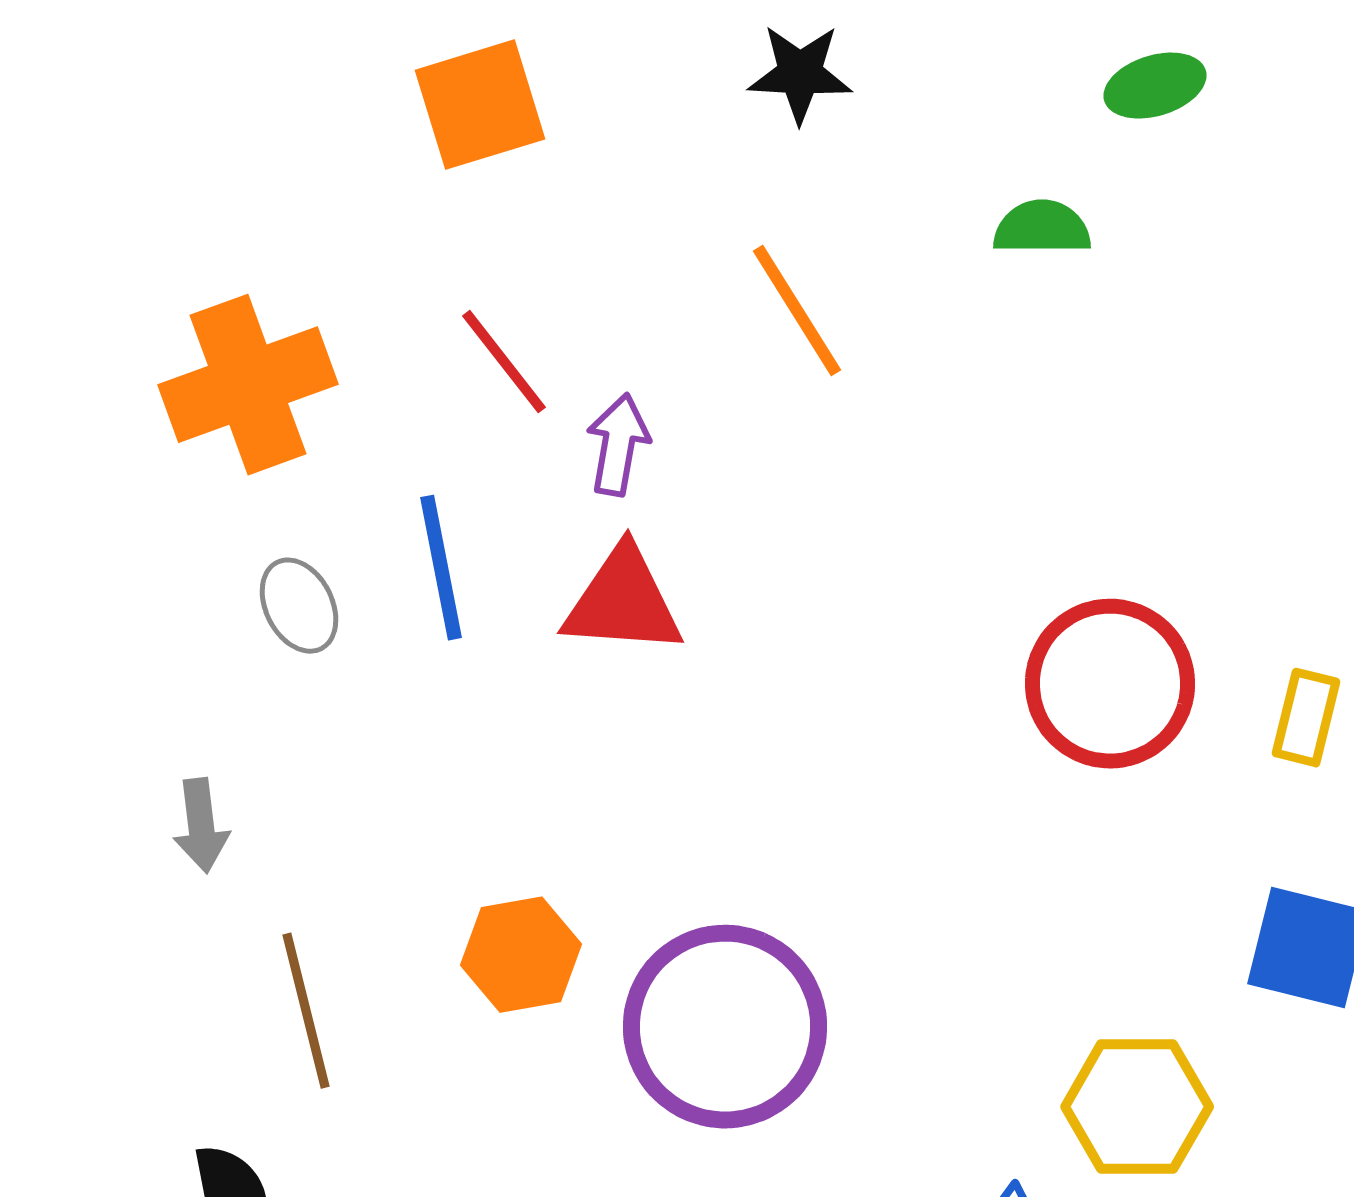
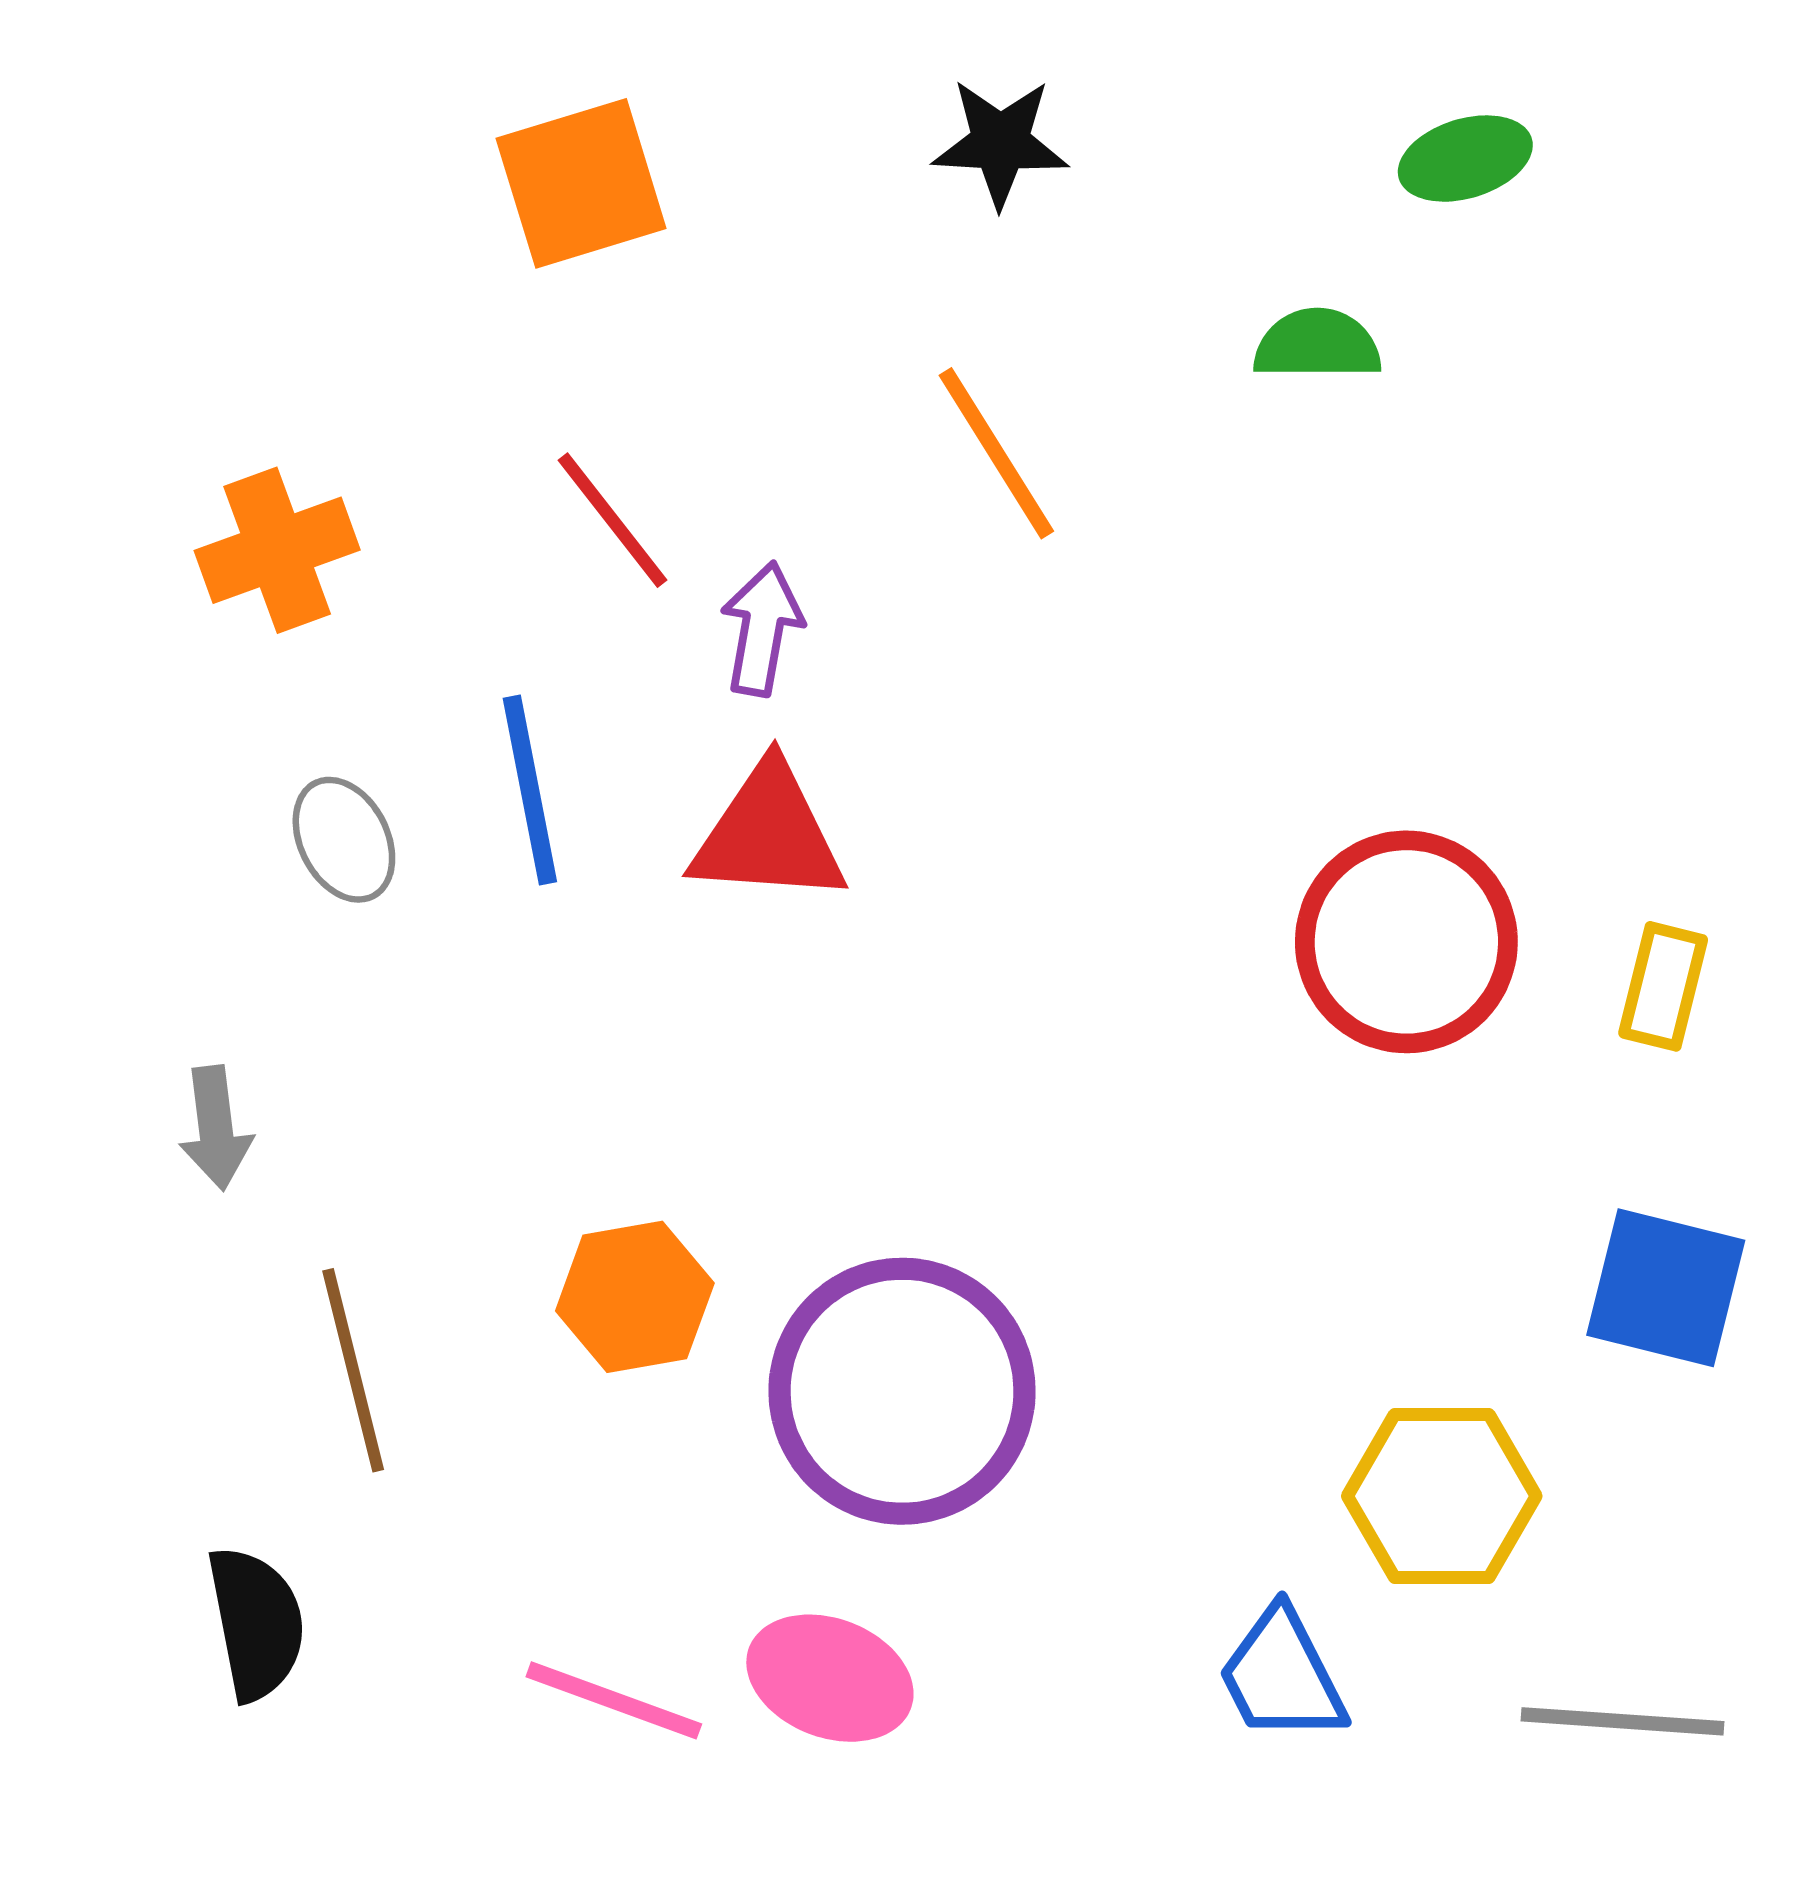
orange cross: (248, 385) -> (277, 550), size x0.7

